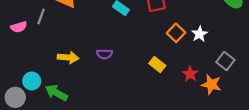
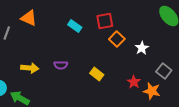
orange square: (176, 33) -> (117, 39), moved
yellow rectangle: (157, 65) -> (97, 74), moved

